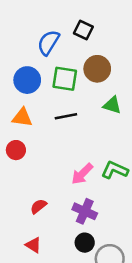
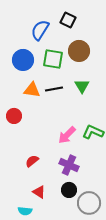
green triangle: (112, 105) -> (82, 86), moved, turned 42
orange triangle: (22, 118) -> (32, 90), moved
red triangle: (33, 245) -> (39, 192), moved

